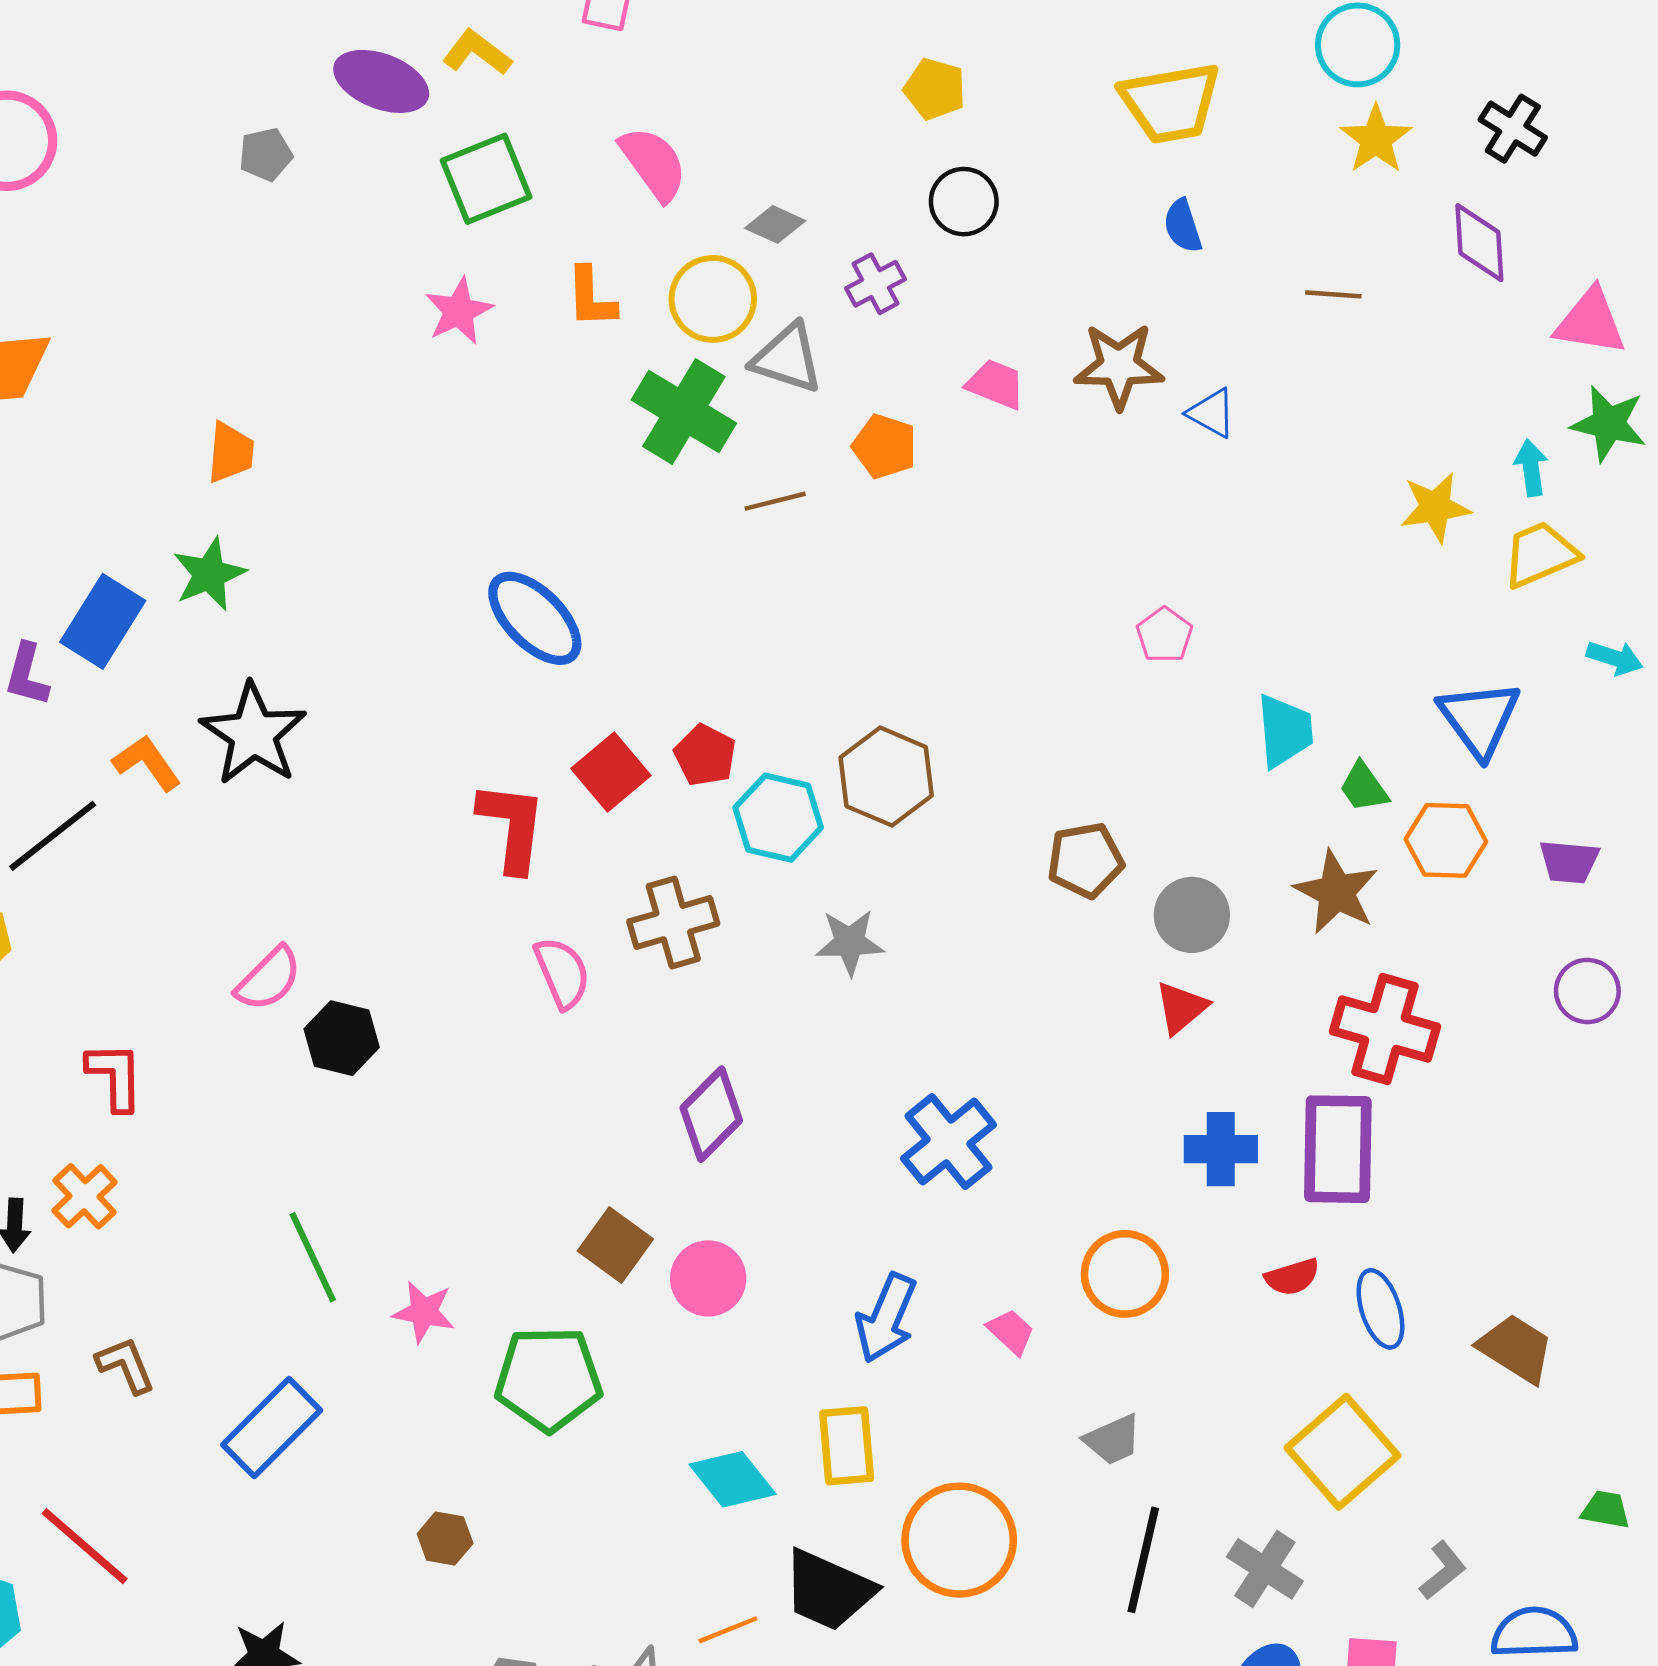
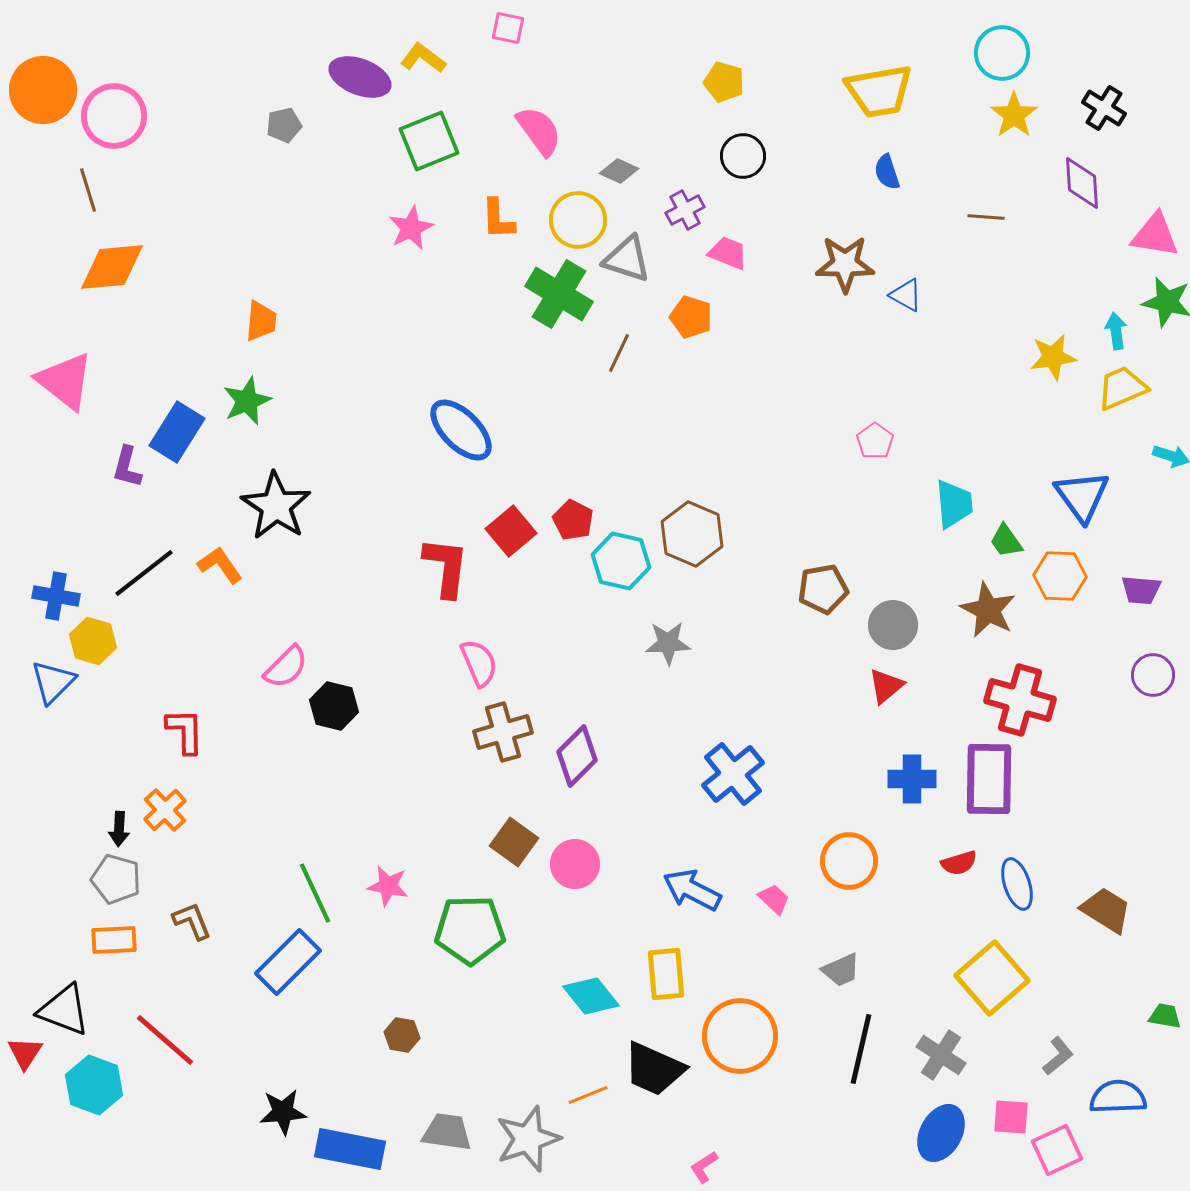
pink trapezoid: (996, 384) -> (728, 253), moved
brown line: (775, 501) -> (619, 353), turned -51
orange L-shape: (147, 763) -> (220, 565), moved
brown cross: (673, 923) -> (503, 732), moved
green line: (313, 1257) -> (315, 893), moved
blue arrow: (886, 1318) -> (692, 890), turned 94

